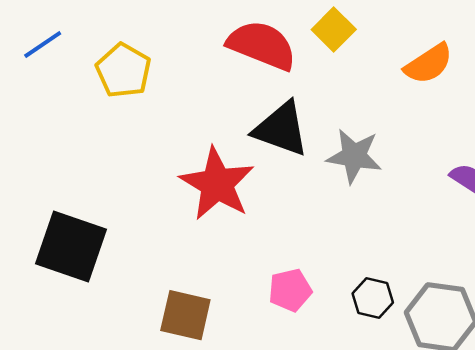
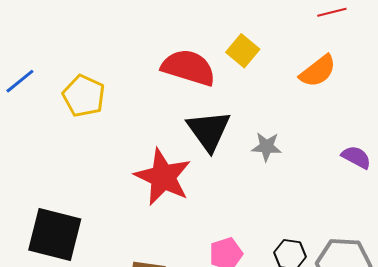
black triangle: (281, 129) -> (209, 131), turned 39
gray star: (354, 156) -> (267, 147), size x0.7

